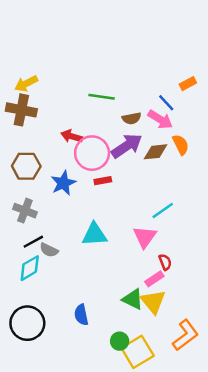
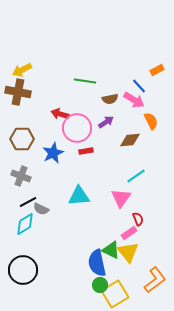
purple arrow: (127, 146) -> (106, 122), size x0.6
brown diamond: (156, 152) -> (130, 140), moved
blue semicircle: (81, 315) -> (97, 263), moved, size x1.5

